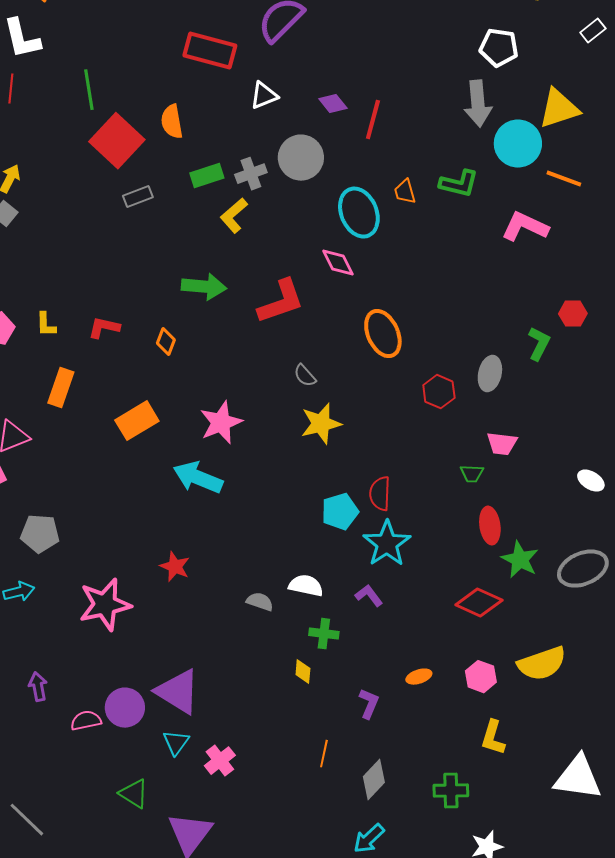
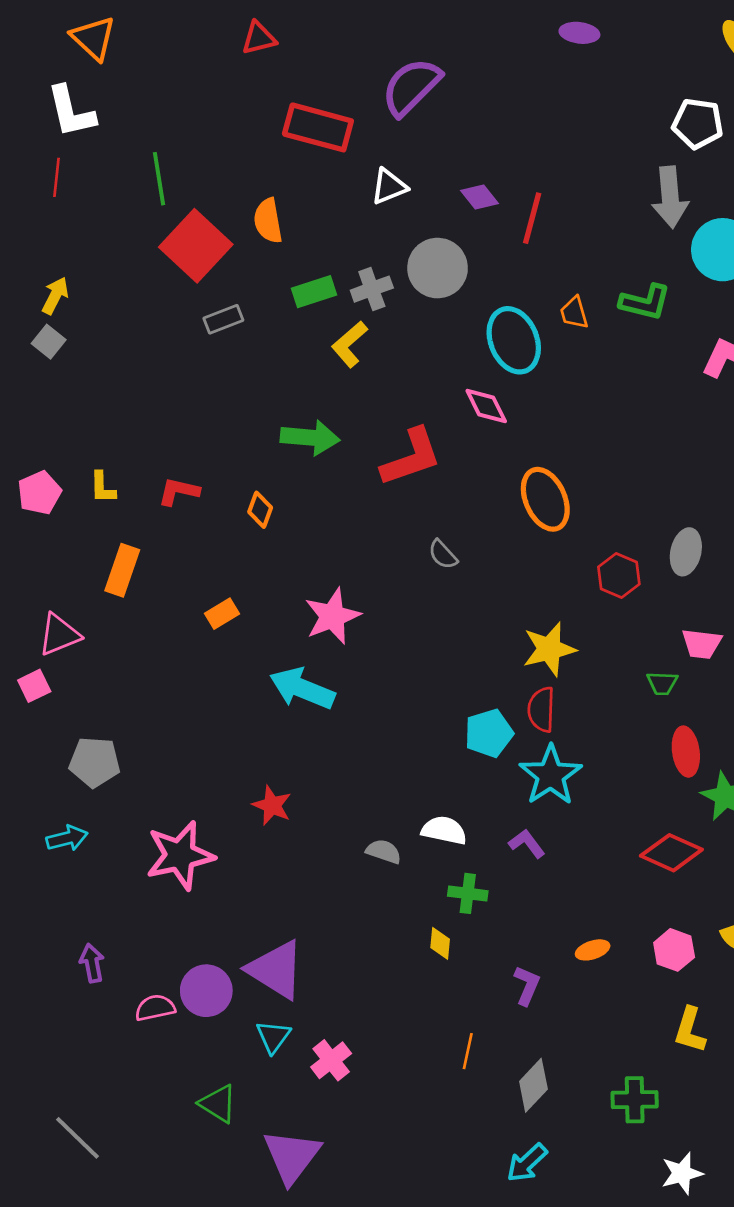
orange rectangle: (137, 421) -> (222, 614), size x0.6
yellow star: (321, 424) -> (549, 649), moved

